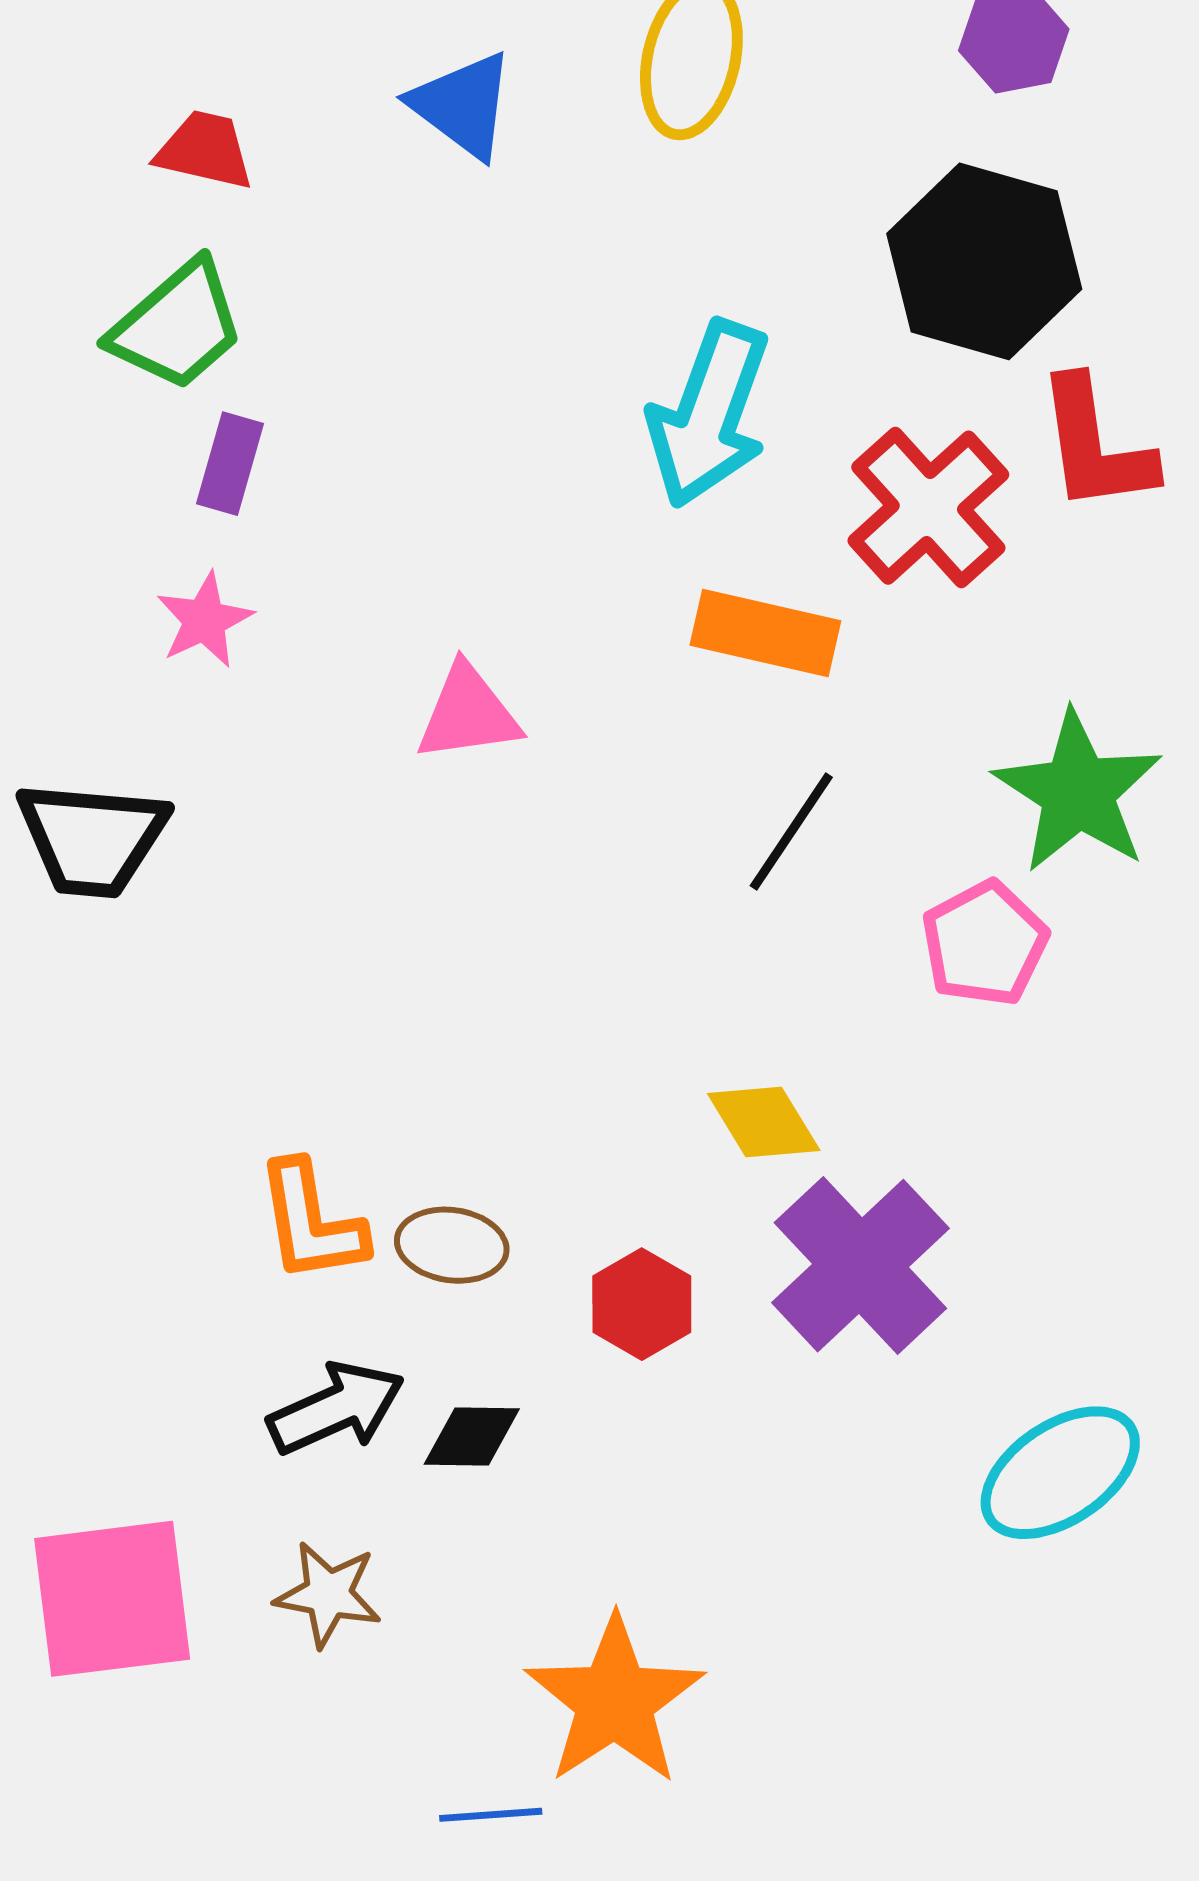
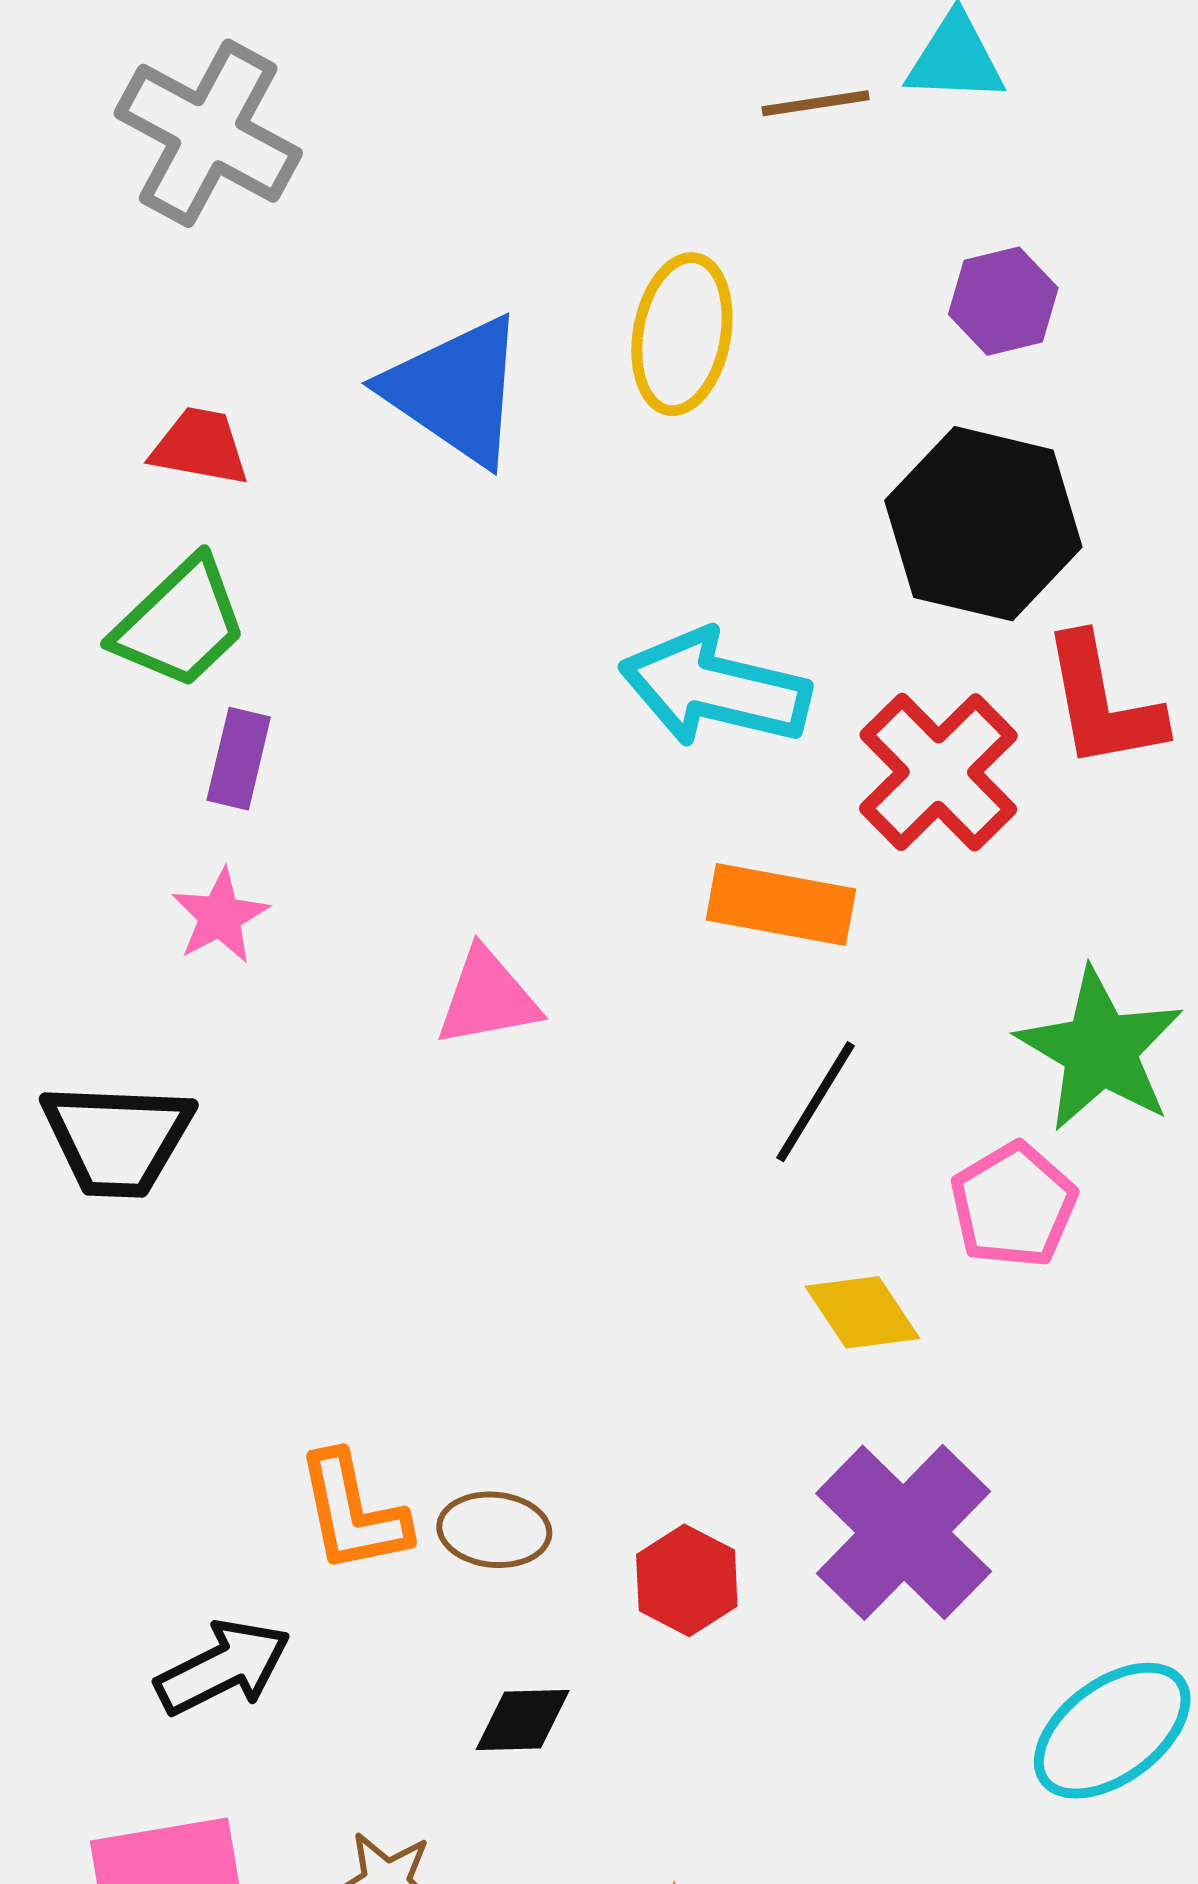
blue triangle: (463, 105) -> (455, 390), size x1.4
cyan arrow: (709, 414) -> (715, 688), turned 86
yellow diamond: (764, 1122) -> (862, 1312), moved
black arrow: (336, 1408) -> (223, 1667), moved

